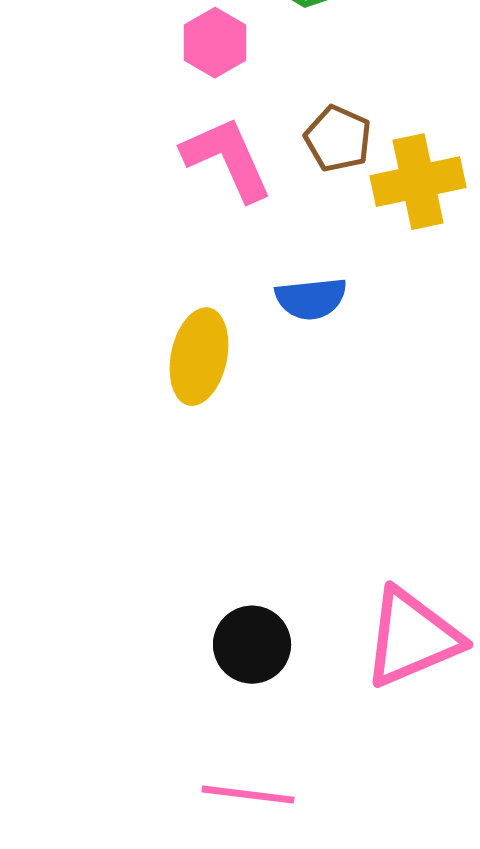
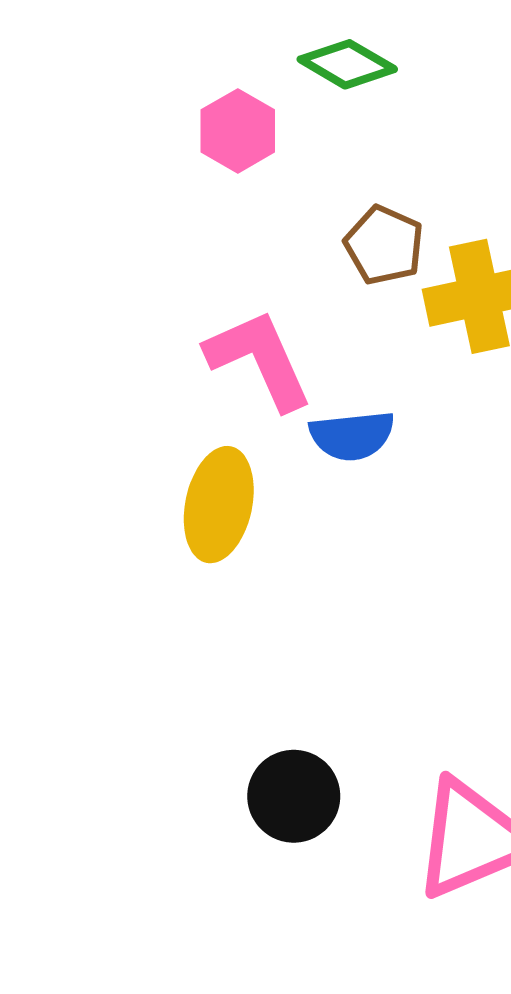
pink L-shape: (227, 159) -> (259, 359), moved
black circle: (252, 645) -> (294, 796), moved

